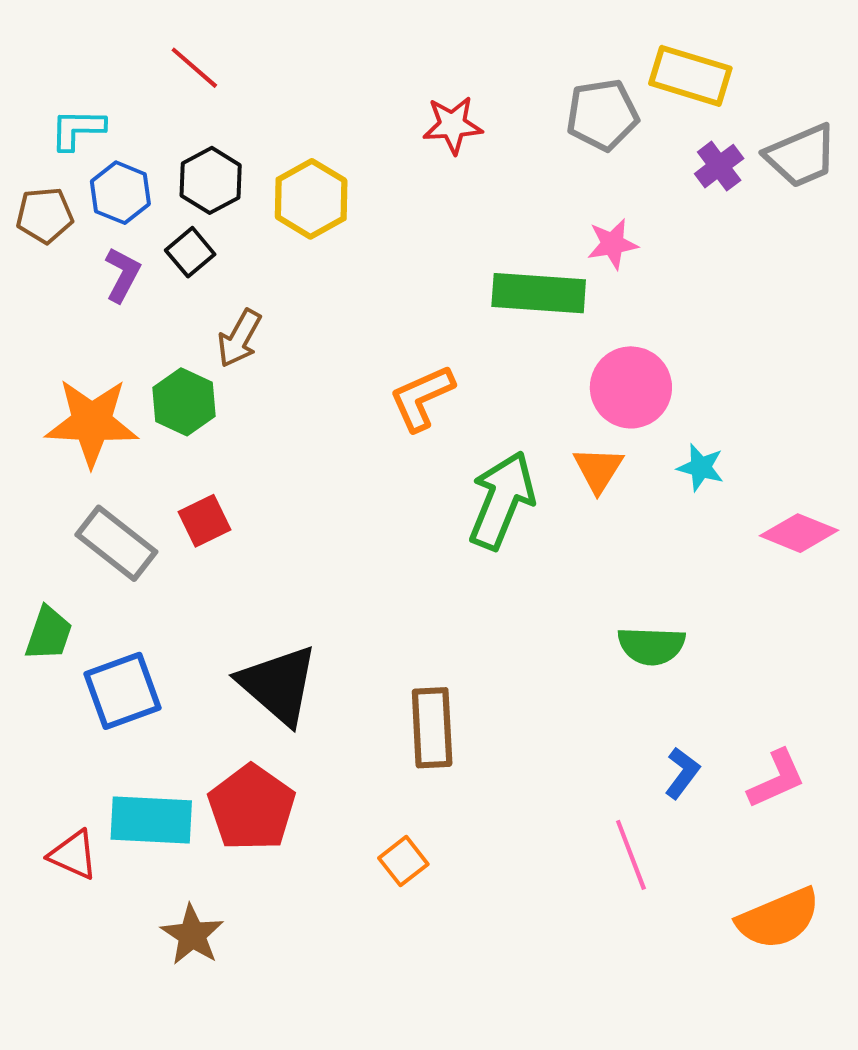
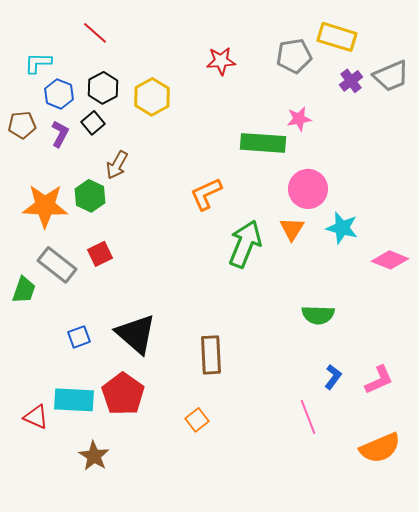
brown pentagon: (45, 215) -> (22, 125), moved
cyan star: (701, 467) -> (342, 228), size x1.4
green trapezoid: (49, 633) -> (24, 290), moved
blue square: (123, 691) -> (79, 337), moved, size x0.6

